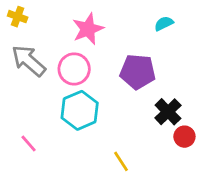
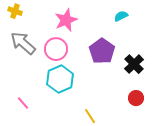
purple pentagon: (138, 72) -> (102, 51), turned 30
black cross: (168, 112) -> (134, 64), moved

